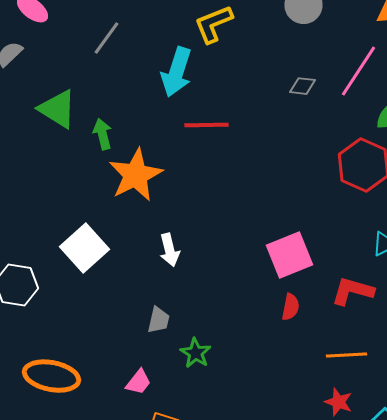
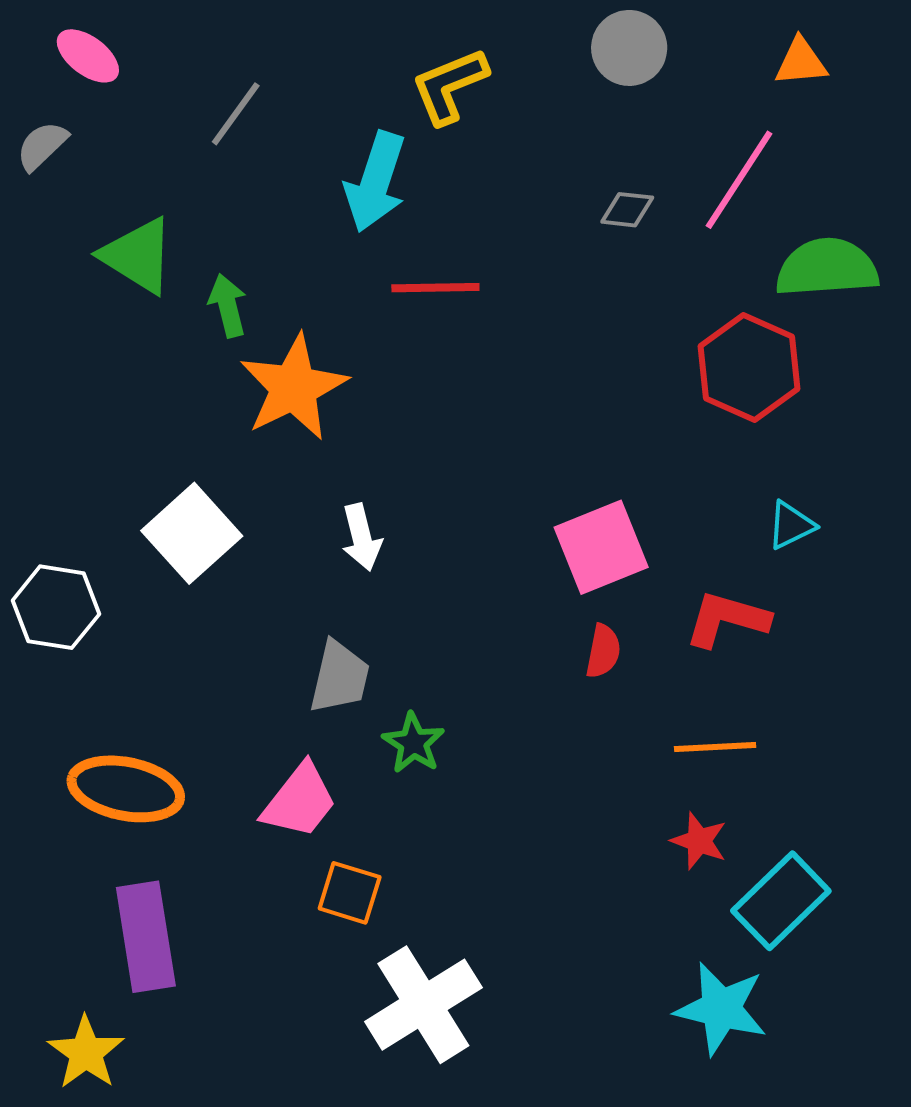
gray trapezoid: (158, 320) -> (340, 677), size x1.4
pink trapezoid: (138, 382) -> (300, 801), size x1.5

